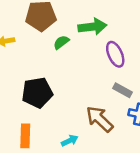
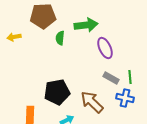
green semicircle: (61, 42) -> (60, 38), turned -48
black pentagon: (37, 93) -> (57, 92), moved

